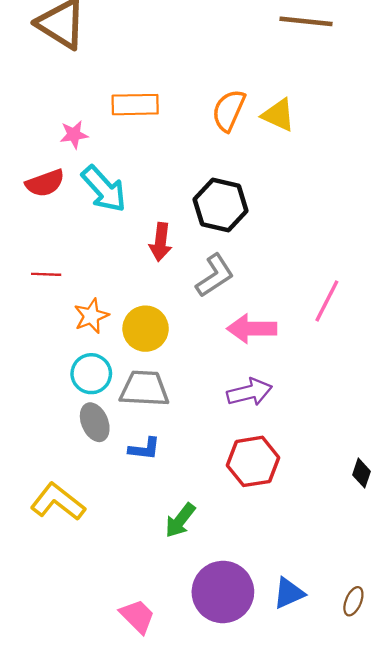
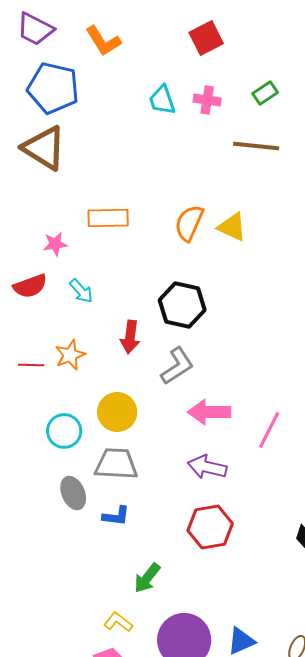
cyan arrow: (104, 189) -> (81, 291), size x0.6
pink line: (327, 301) -> (269, 430), moved
orange star: (91, 316) -> (70, 355), moved
cyan circle: (91, 374) -> (64, 431), moved
purple arrow: (249, 392) -> (207, 467), turned -153
yellow L-shape: (58, 502) -> (118, 622), moved, size x0.6

